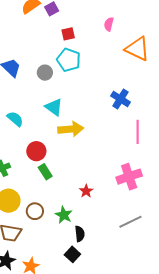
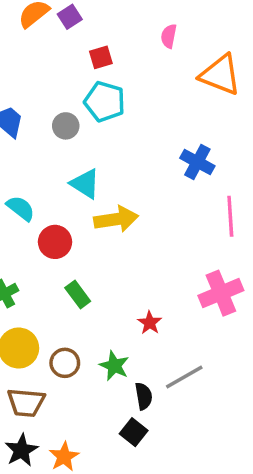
red circle: (36, 151) -> (55, 242), moved
gray line: (130, 222) -> (184, 377), moved

